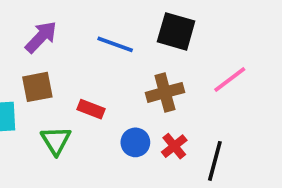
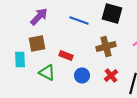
green triangle: (56, 141) -> (47, 72), turned -30
blue circle: (135, 142) -> (82, 76), moved

